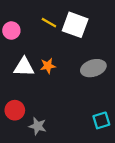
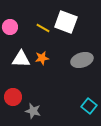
yellow line: (49, 23) -> (43, 28), moved
cyan square: (101, 120) -> (89, 106), turned -35

